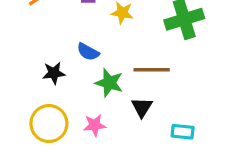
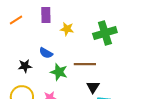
black triangle: (142, 107) -> (93, 87), moved

